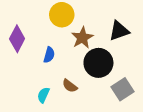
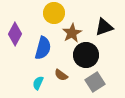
blue semicircle: (49, 55) -> (43, 48), size x1.6
gray square: (123, 89) -> (95, 82), moved

